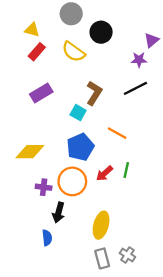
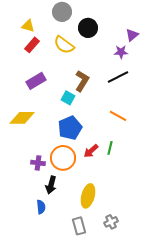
orange line: (117, 133) -> (118, 116), moved
yellow diamond: (30, 152) -> (22, 118), moved
gray cross: (127, 255) -> (111, 222), turned 32
gray rectangle: (102, 258) -> (79, 226), moved

